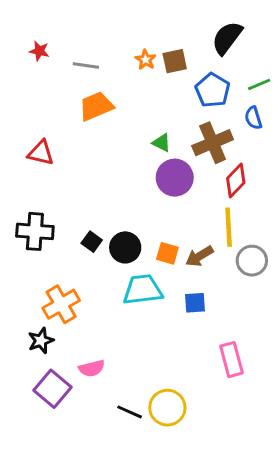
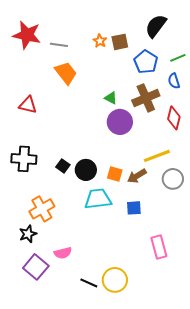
red star: (39, 51) -> (27, 35), size x2.0
orange trapezoid: (96, 106) -> (66, 73), turned 75
red diamond: (236, 181) -> (174, 118), moved, turned -30
yellow line: (229, 227) -> (157, 156), turned 72

